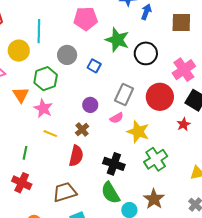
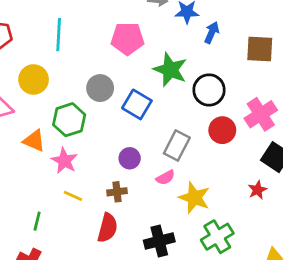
cyan line: (39, 31) -> (59, 35), moved
blue square: (94, 66) -> (137, 104), size x1.5
orange triangle: (21, 95) -> (34, 141), turned -36
red circle: (160, 97) -> (222, 130), moved, size x0.7
brown cross: (82, 130) -> (117, 192), turned 32
black cross: (114, 164) -> (159, 241), turned -35

